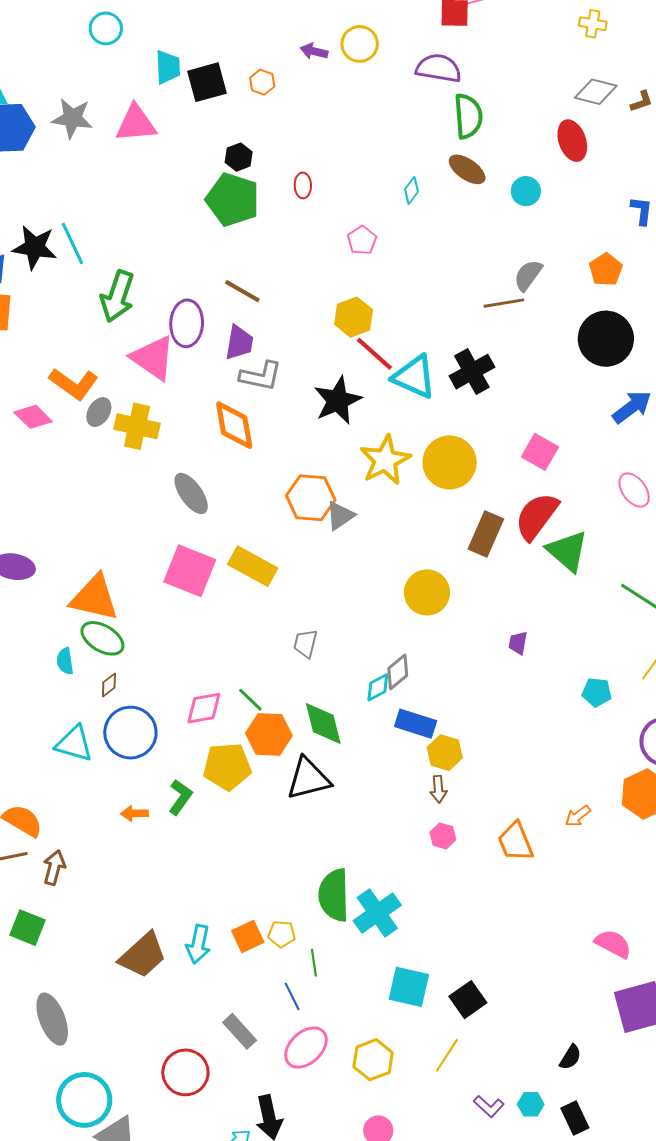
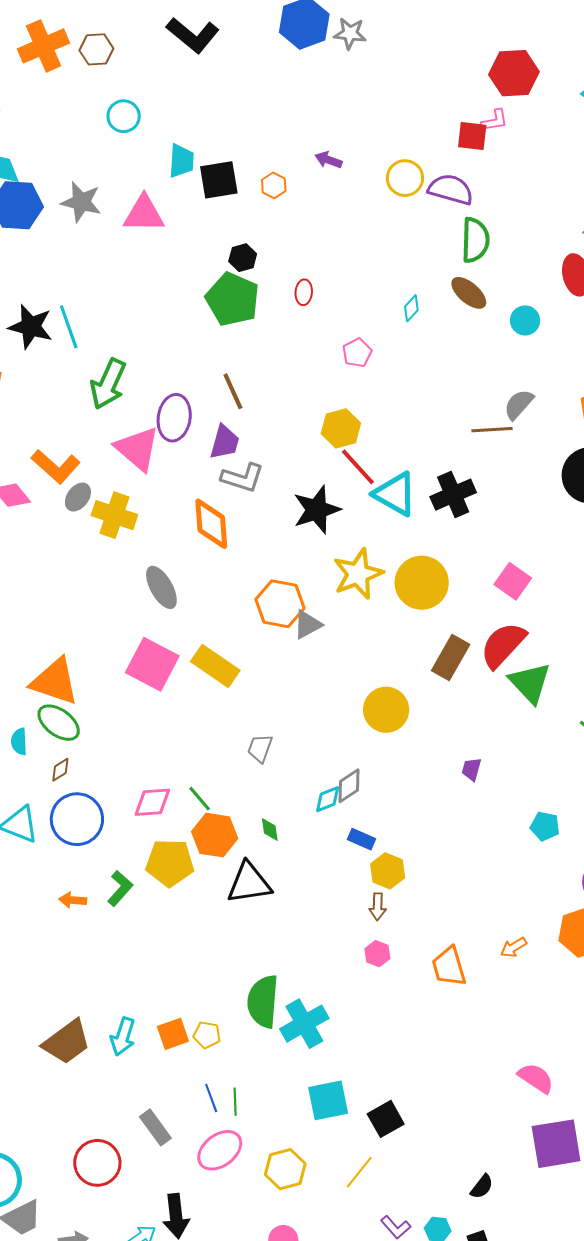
yellow circle: (360, 44) -> (405, 178), moved
brown line: (242, 291) -> (233, 391), turned 30
green diamond: (323, 723) -> (270, 830), size x0.5
blue rectangle: (416, 724) -> (361, 839), size x0.7
green line: (314, 963) -> (235, 1102), moved
cyan square: (409, 987) -> (328, 1100), turned -30

